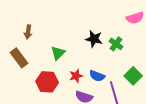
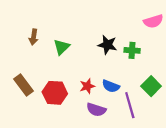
green cross: (116, 44) -> (132, 50), turned -32
green triangle: (58, 53) -> (62, 47), moved
brown rectangle: (19, 58) -> (23, 85), moved

